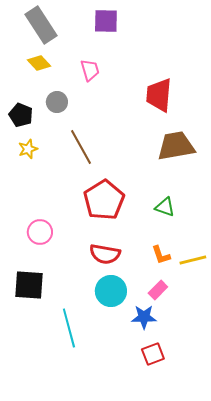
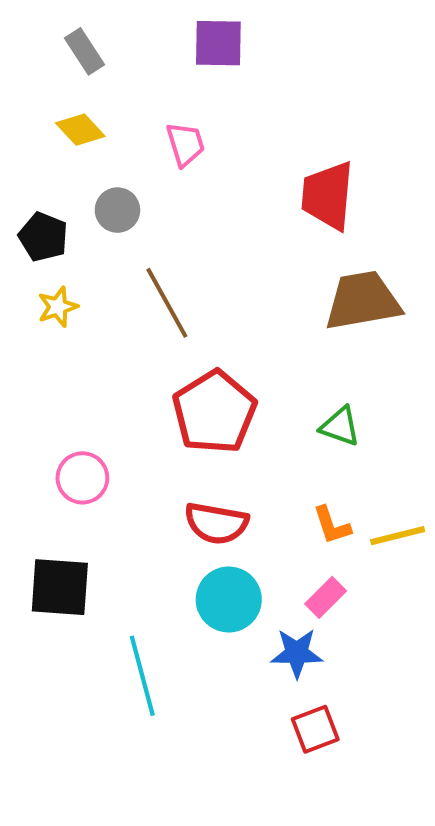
gray rectangle: (41, 25) -> (84, 51), size x0.6

